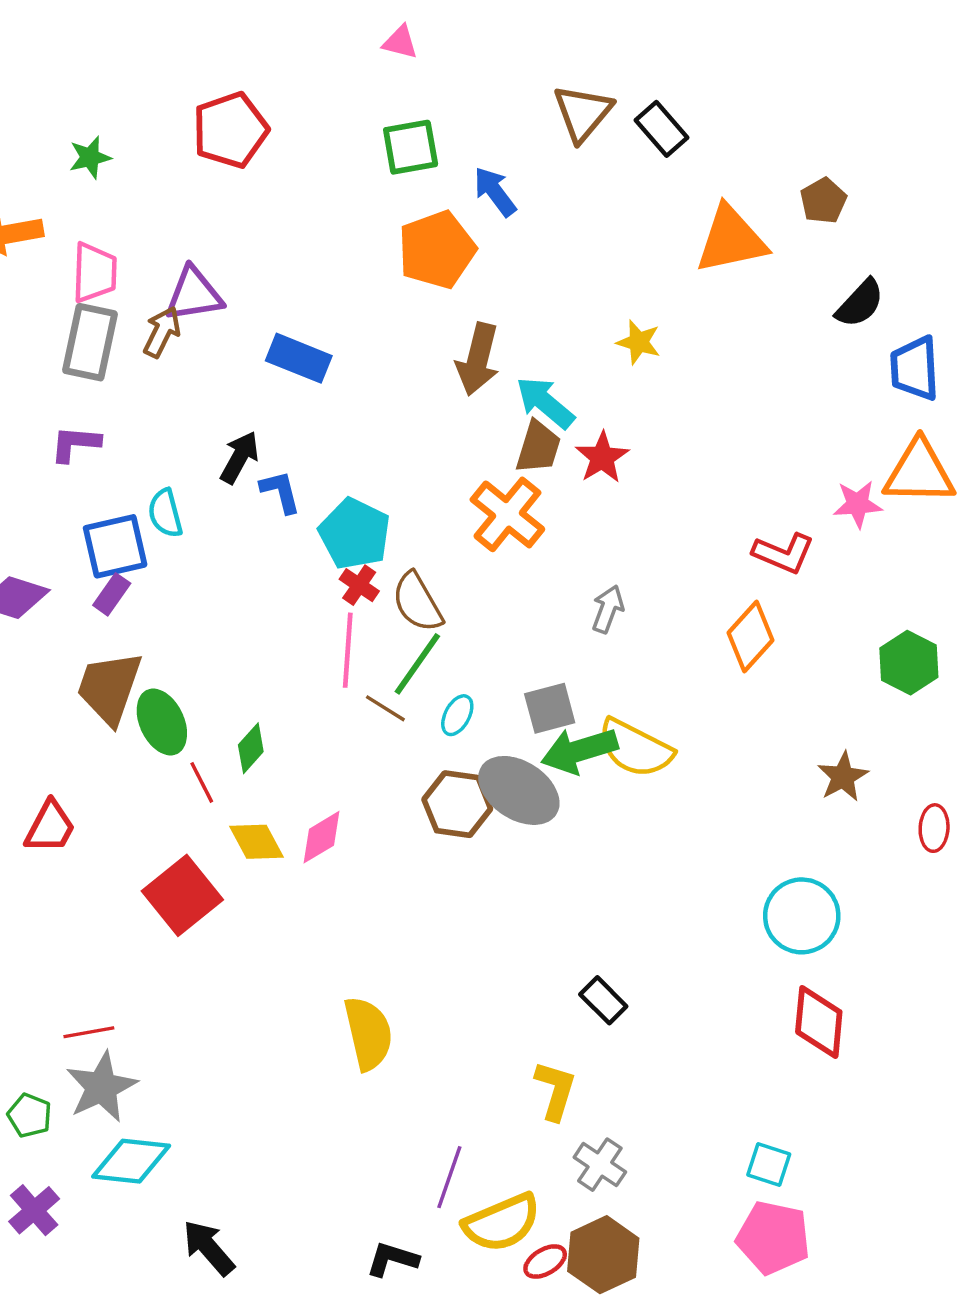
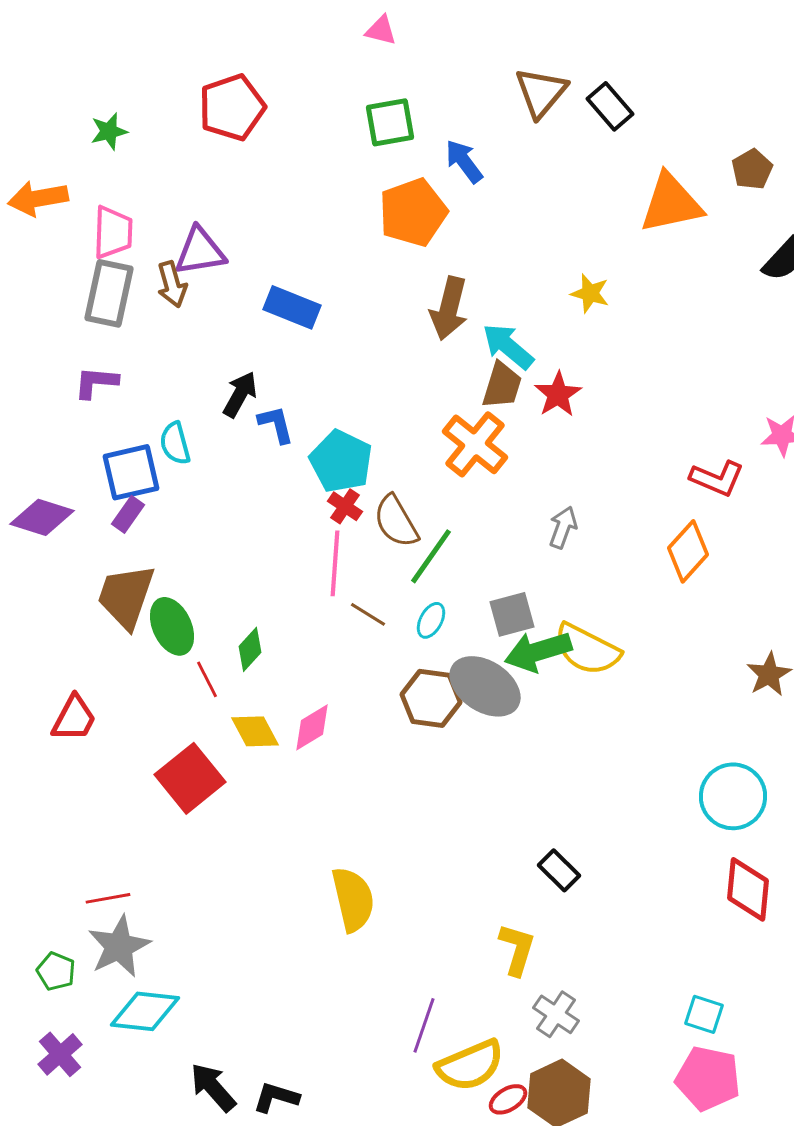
brown arrow: (162, 332) -> (172, 284), turned 138
green line: (417, 664) -> (431, 556), moved
black L-shape: (392, 1259) -> (276, 1097), moved

